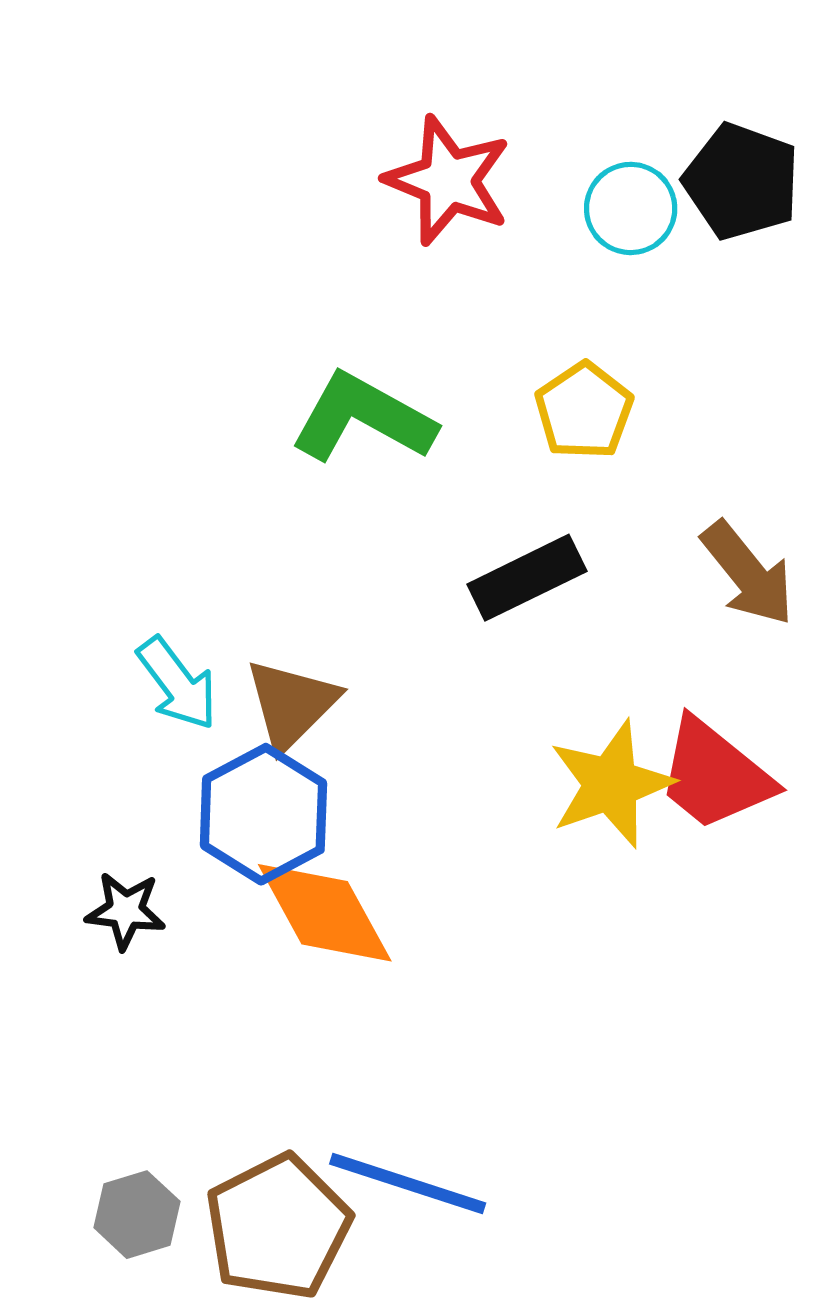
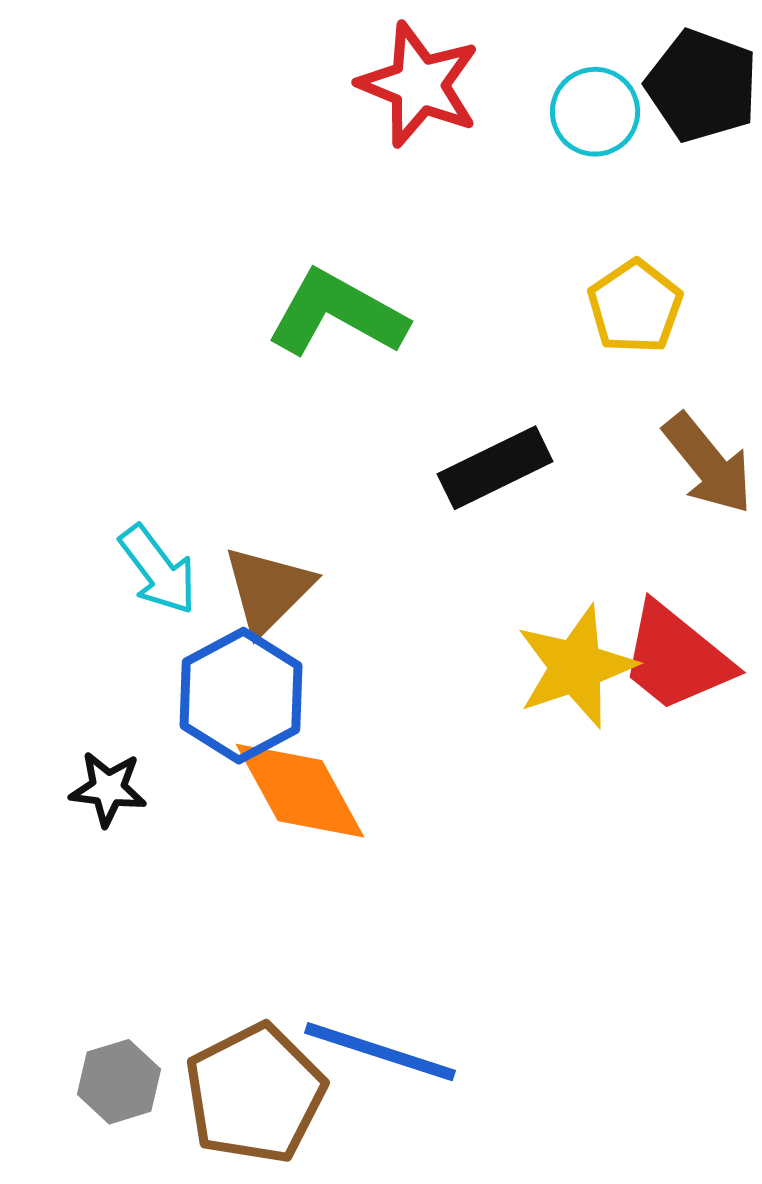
yellow pentagon: (584, 411) -> (635, 307), moved

